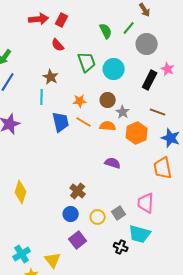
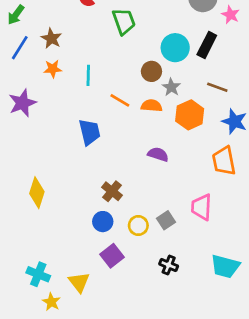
cyan circle: (114, 69) -> (175, 48), moved
pink star: (168, 69) -> (231, 15), moved
brown star: (51, 77) -> (51, 38), moved
cyan line: (42, 97) -> (88, 75), moved
orange star: (80, 101) -> (53, 69), moved
blue trapezoid: (61, 122) -> (90, 132), moved
cyan trapezoid: (140, 234) -> (225, 266), moved
cyan cross: (22, 254) -> (38, 274), turned -36

